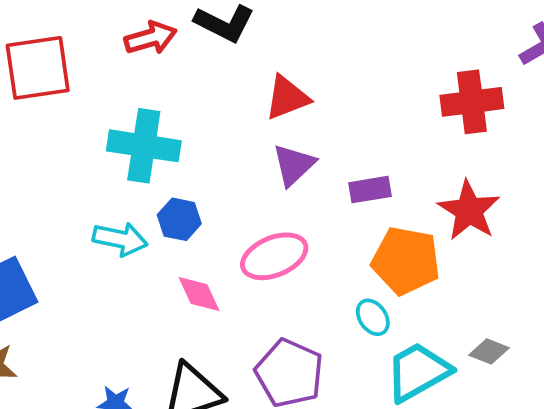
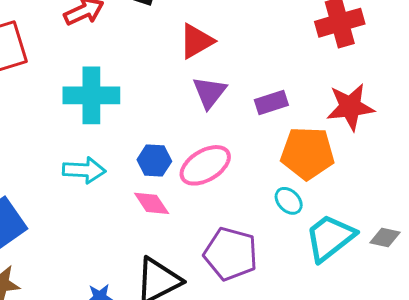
red star: (469, 210) -> (350, 107), turned -30
blue hexagon: (179, 219) -> (154, 160), moved
gray diamond: (489, 351) -> (385, 238), moved

